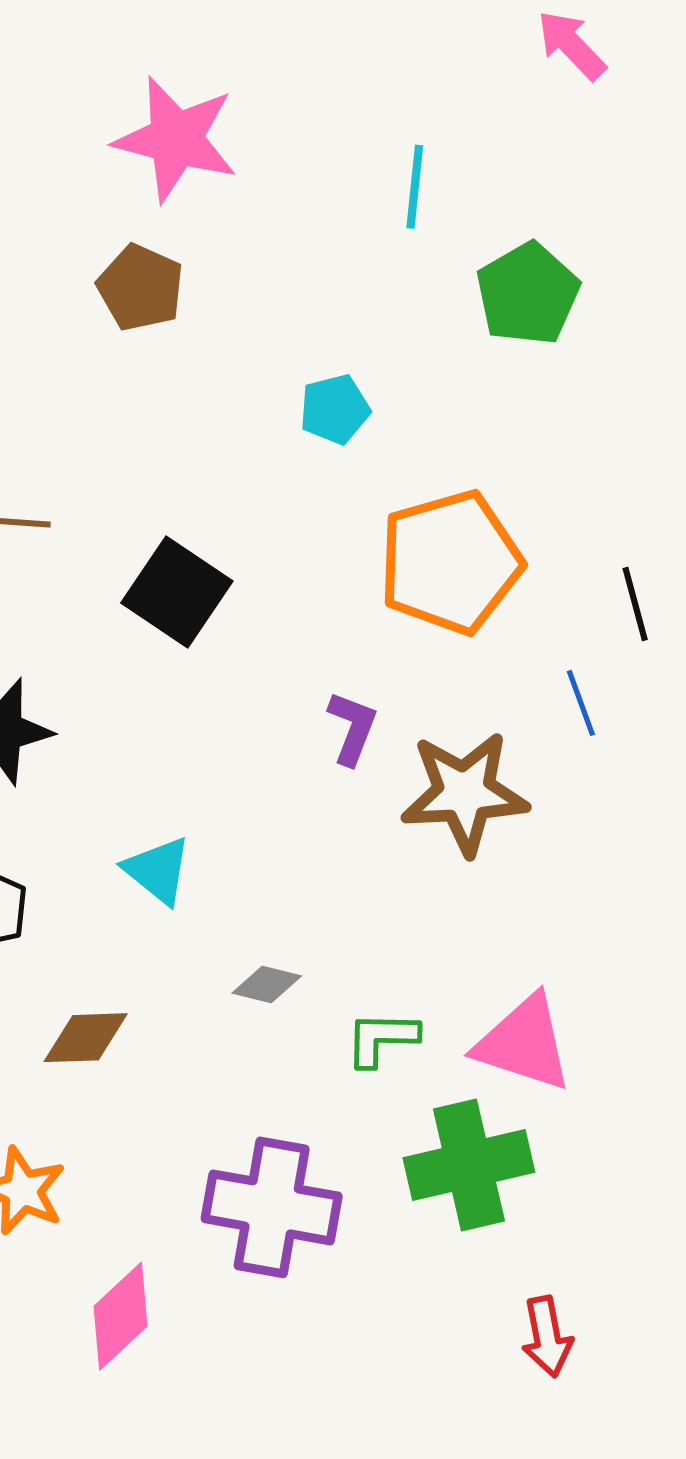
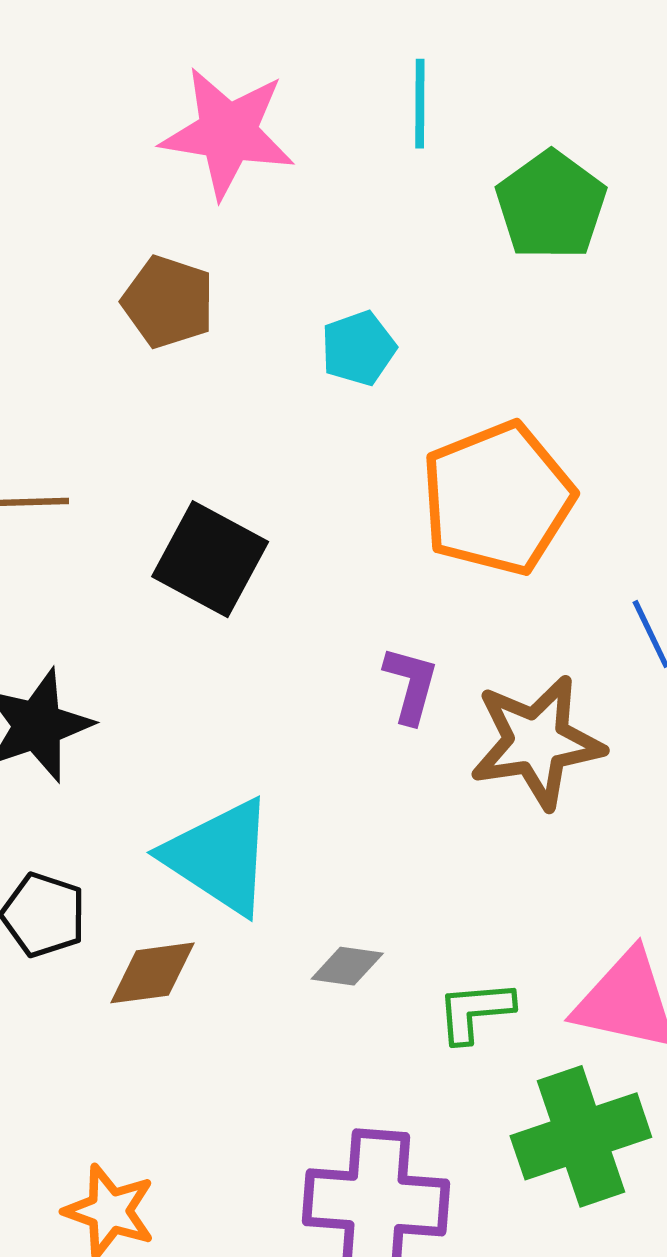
pink star: (176, 139) -> (228, 133), moved
brown pentagon: (141, 288) -> (168, 302), moved
cyan triangle: (158, 870) -> (219, 857), size x1.6
brown diamond: (86, 1038) -> (152, 973), moved

